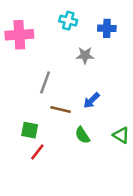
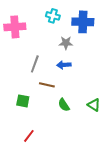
blue cross: (107, 28) -> (83, 22), size x1.5
blue arrow: (91, 100) -> (64, 65), moved, turned 40
red line: (37, 152) -> (29, 136), moved

